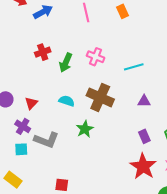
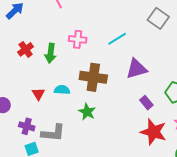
purple triangle: (144, 101) -> (136, 69), size x1.6
red triangle: (31, 103) -> (38, 94), moved

